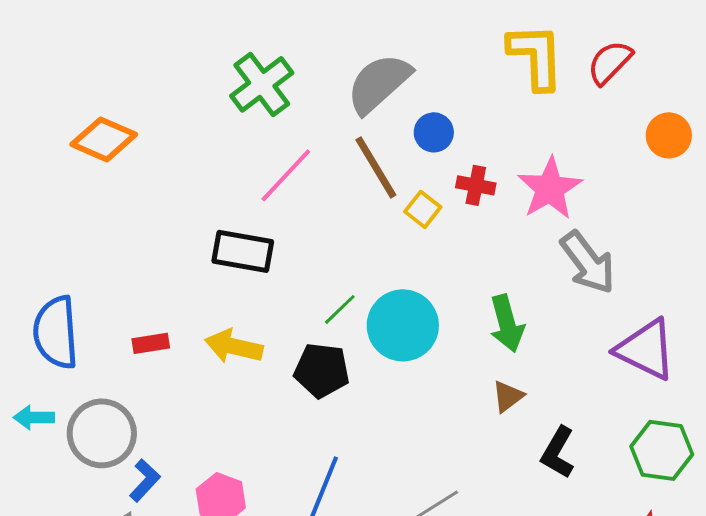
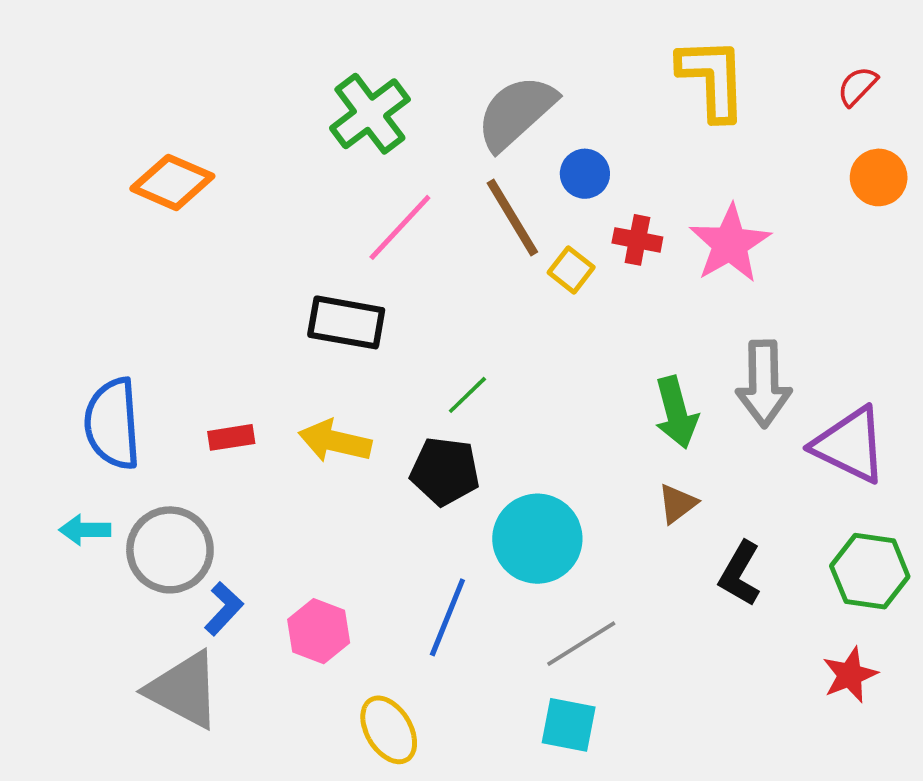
red semicircle: (610, 62) -> (857, 86), moved, size x0.7
gray arrow: (588, 262) -> (764, 384), moved, turned 36
cyan circle: (403, 325) -> (537, 539), moved

